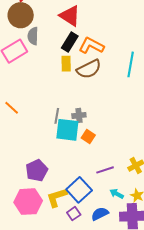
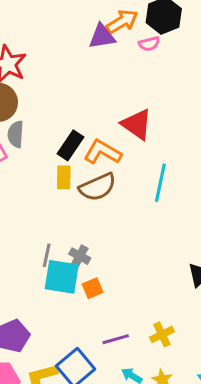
red triangle: (70, 16) -> (137, 124), moved
gray cross: (79, 115) -> (80, 256), turned 32
orange square: (88, 137) -> (93, 288), turned 32

